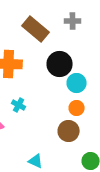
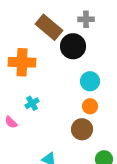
black circle: (60, 64) -> (73, 46), moved
cyan cross: (19, 105) -> (32, 103), turned 32

